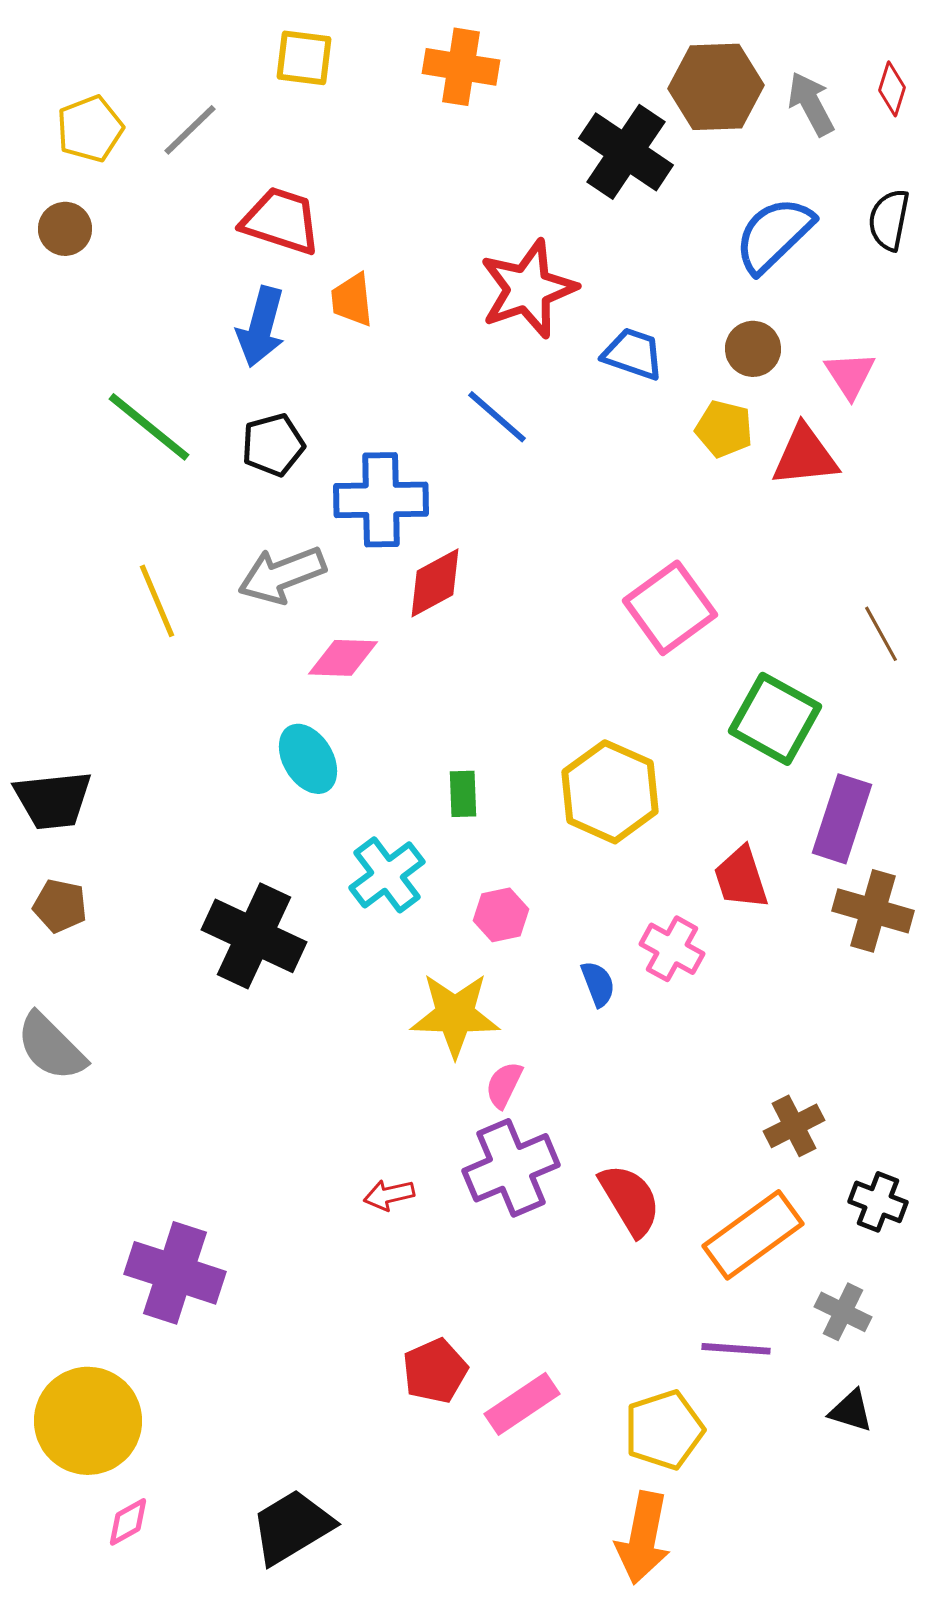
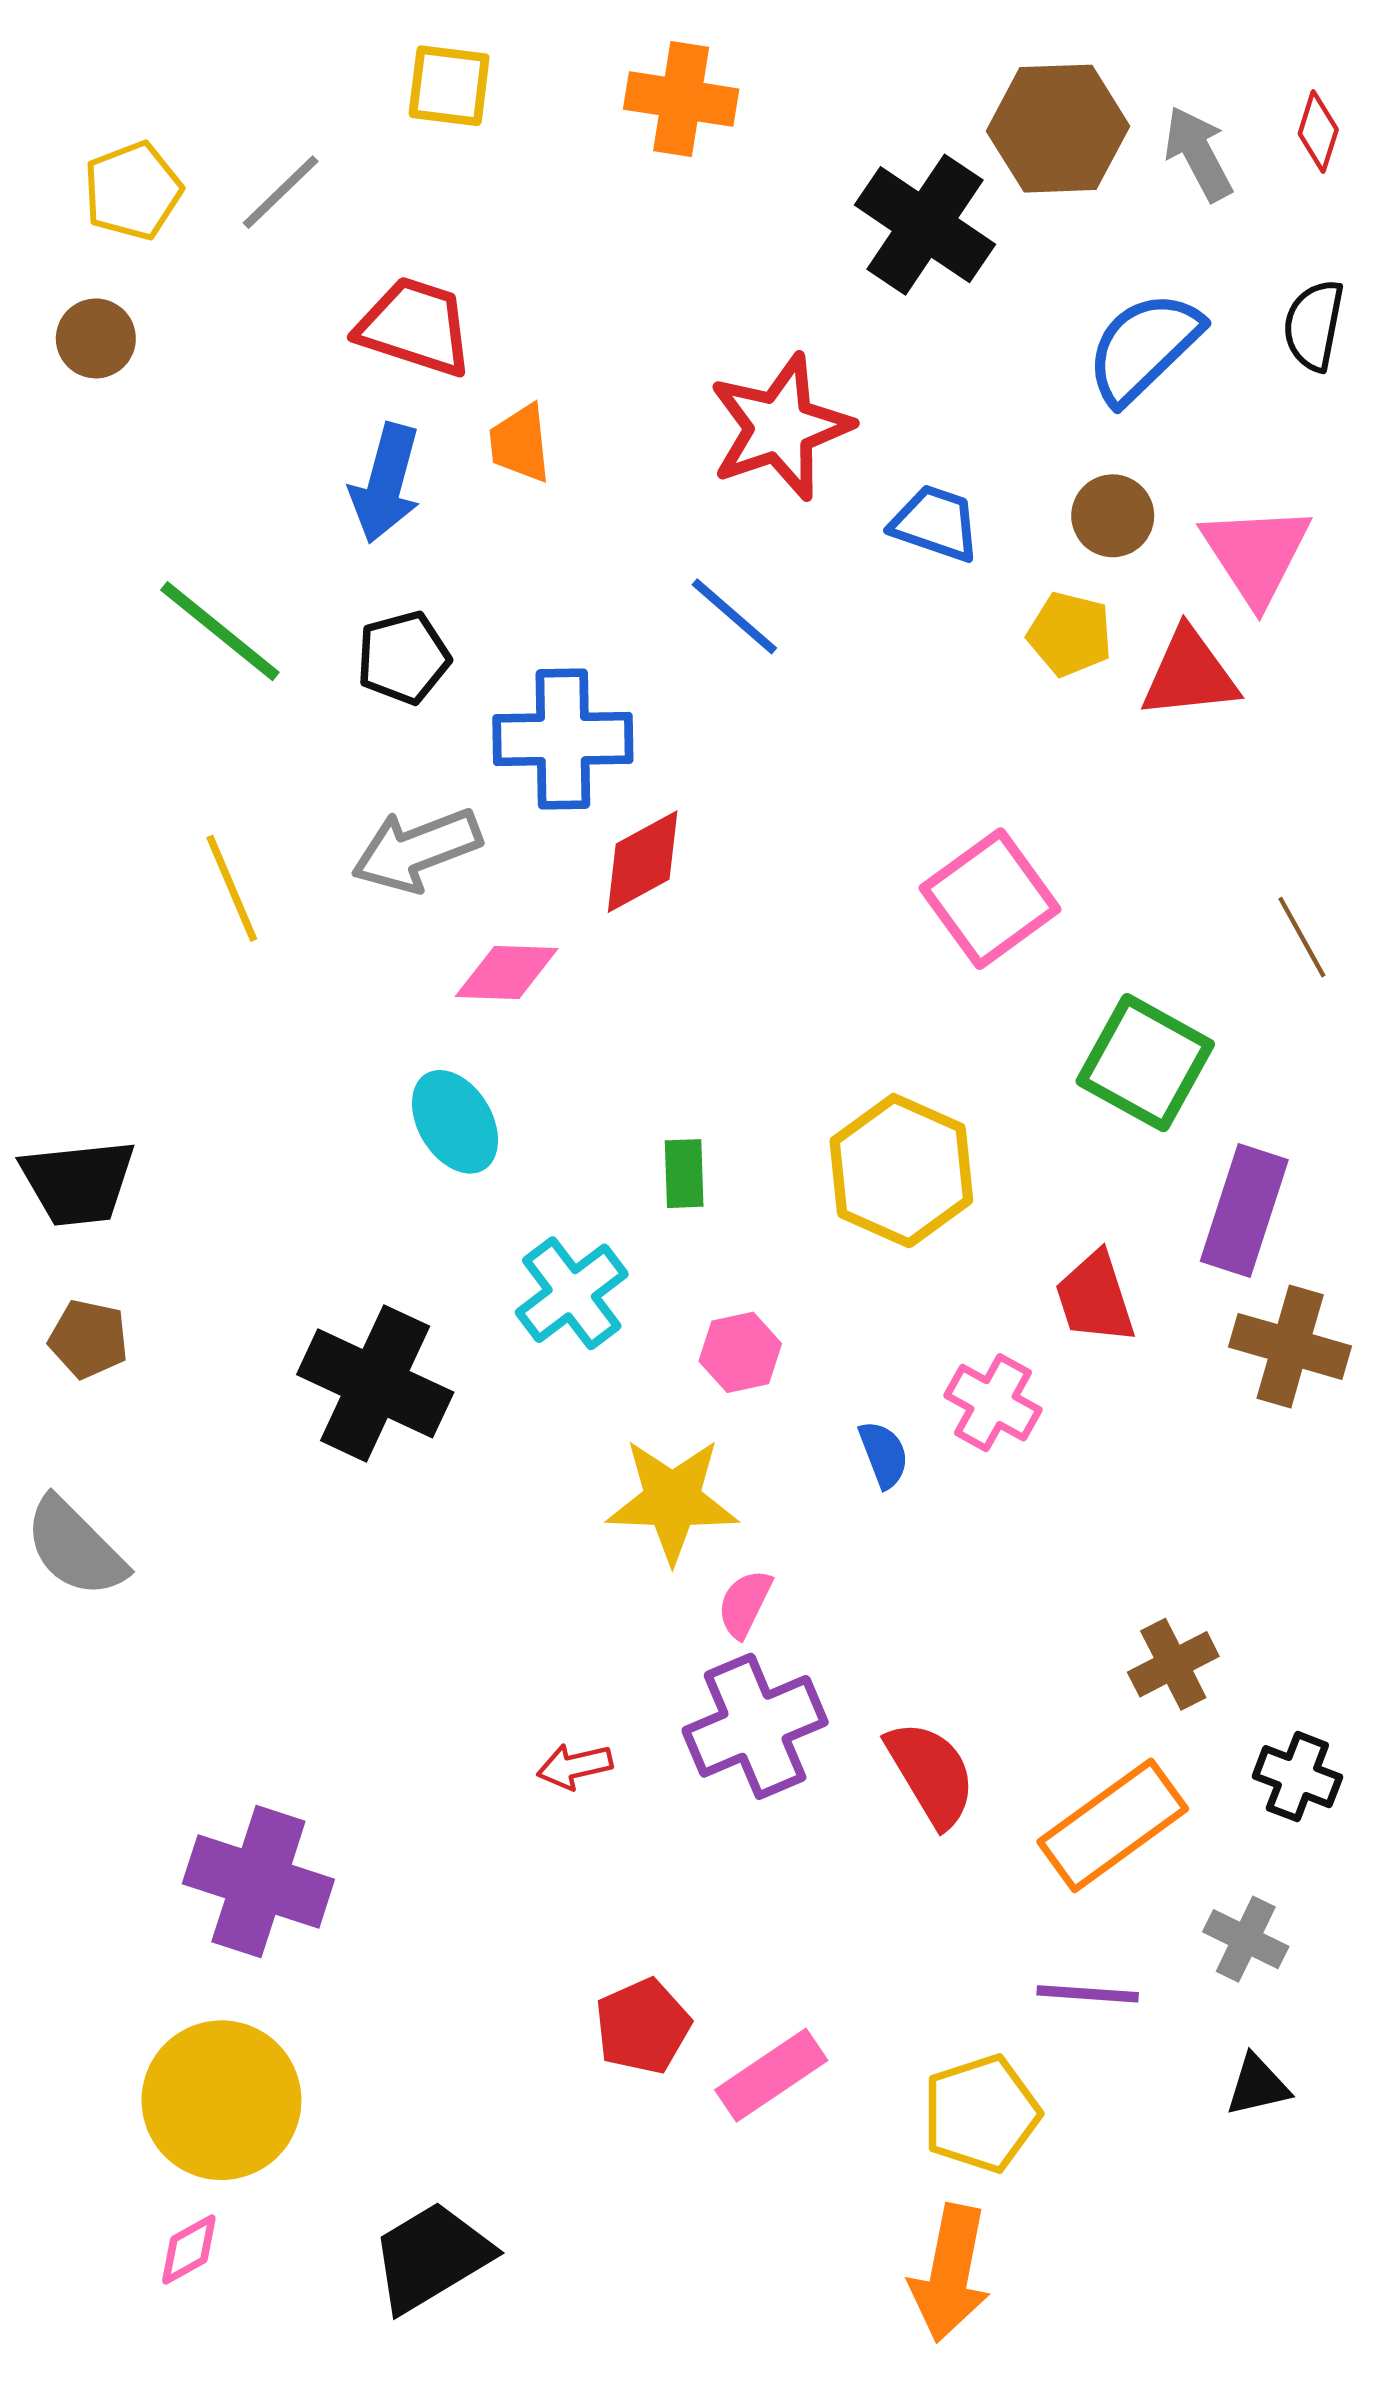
pink triangle: (850, 375) -> (1256, 554), size x1.5
black triangle: (851, 1411) -> (1258, 2085), turned -30
yellow circle: (88, 1421) -> (221, 2100), moved

